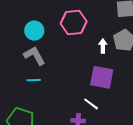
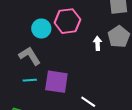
cyan circle: (34, 31) -> (41, 29), moved
purple square: (102, 77) -> (56, 82), moved

